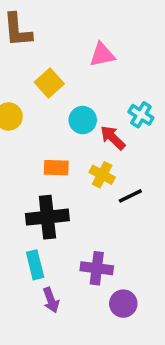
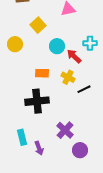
cyan cross: (141, 115) -> (90, 43), turned -32
cyan rectangle: (35, 265) -> (22, 137), moved
purple cross: (97, 268) -> (65, 130), turned 36

